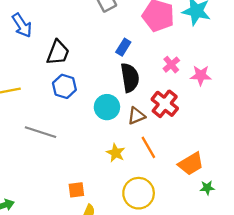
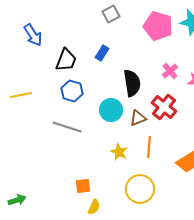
blue rectangle: (123, 47) -> (102, 53), moved
gray line: (40, 132) -> (67, 127), moved
orange line: (148, 147) -> (149, 147), turned 35

